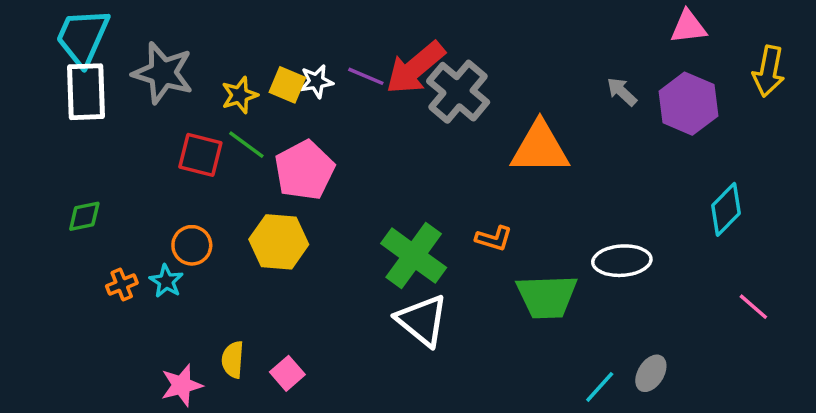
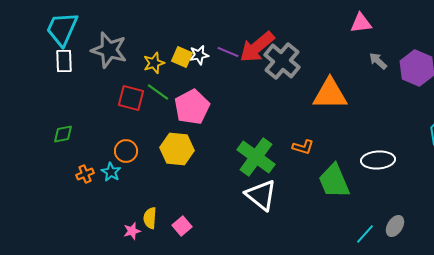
pink triangle: (688, 27) -> (361, 23), moved
white rectangle: (86, 92) -> (64, 61), size x0.7
green trapezoid: (547, 296) -> (334, 181), turned 69
pink star: (182, 385) -> (132, 231), moved, size x0.7

